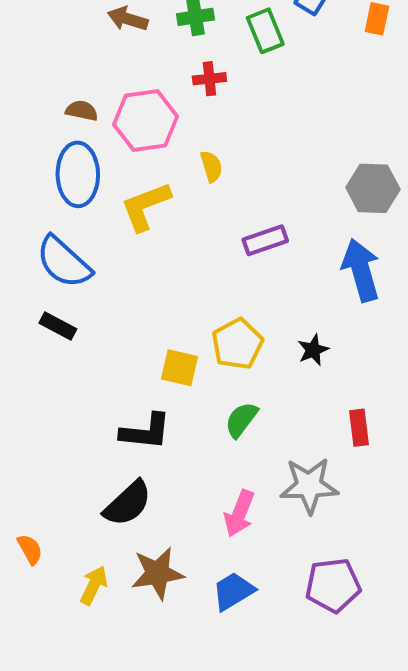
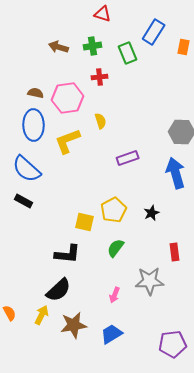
pink arrow: (239, 513) -> (115, 295), size x0.7
yellow arrow: (94, 585) -> (42, 315), moved
purple pentagon: (333, 585) -> (173, 344), moved

